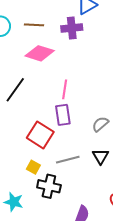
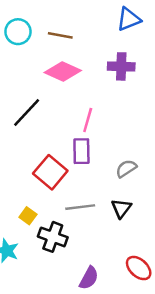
purple cross: (72, 28) -> (121, 66), moved
yellow square: (33, 167) -> (28, 216), moved

